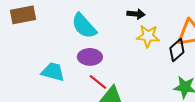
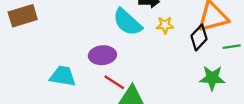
cyan semicircle: (84, 26) -> (127, 22), moved
yellow star: (148, 36) -> (165, 25), size x0.7

